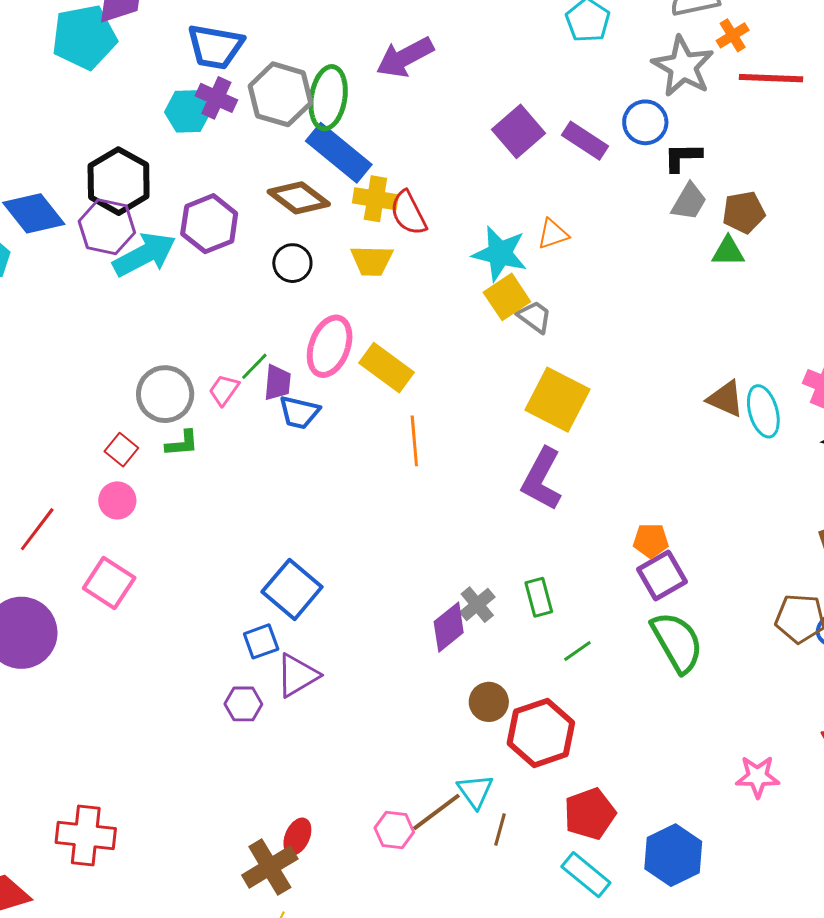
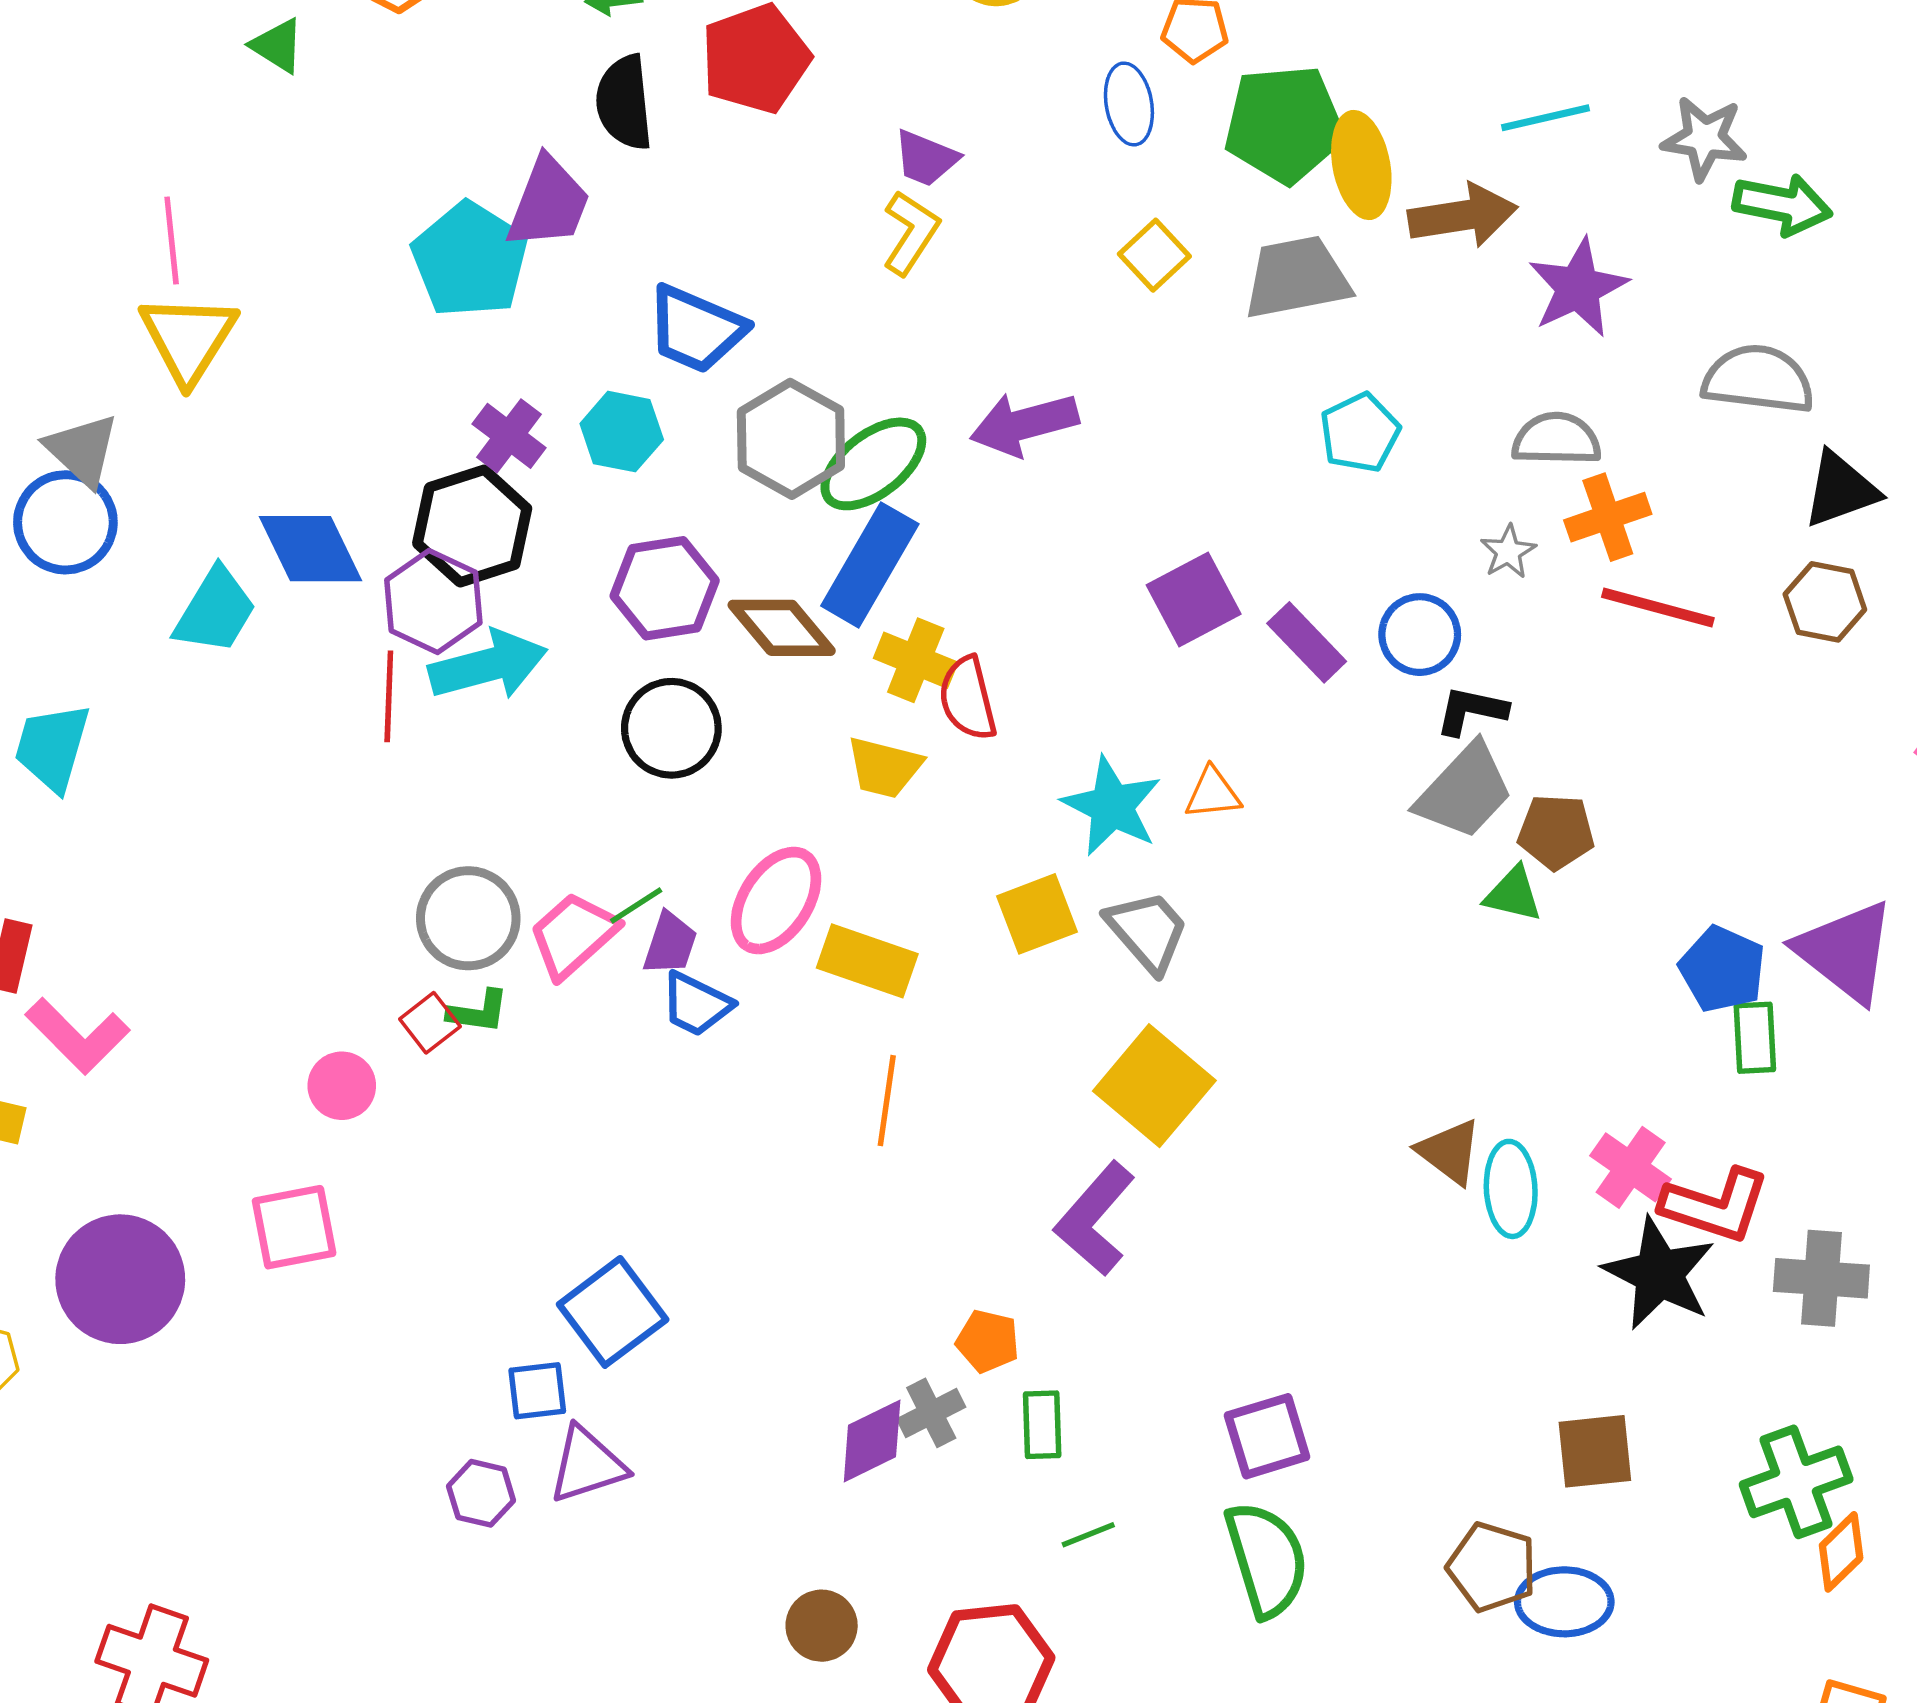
orange cross: (733, 35) -> (1608, 517), size x1.4
cyan pentagon: (84, 37) -> (470, 260), turned 30
gray star: (683, 66) -> (1508, 552), size x0.5
purple cross: (216, 98) -> (509, 436), moved
green ellipse: (328, 98) -> (873, 464), turned 30
blue rectangle: (339, 153) -> (870, 565), turned 68
gray trapezoid: (689, 202) -> (1464, 791), size x1.5
purple hexagon: (209, 224) -> (665, 588), moved
black circle: (292, 263) -> (671, 728), moved, size x1.4
yellow square: (507, 297) -> (1037, 914), moved
gray trapezoid: (535, 317) -> (1147, 931), size x1.4
yellow rectangle: (387, 368) -> (867, 961), turned -30
pink trapezoid: (224, 390) -> (573, 935), size x1.6
red square: (121, 450) -> (430, 1023), moved
red line: (37, 529) -> (389, 696), moved, turned -48
orange pentagon: (651, 541) -> (988, 1341), moved
pink square: (109, 583) -> (294, 1227), turned 33
brown circle: (489, 702) -> (822, 1626), moved

